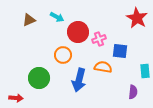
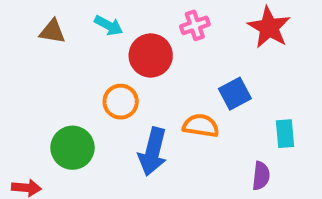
brown triangle: (29, 20) -> (52, 31), turned 32
pink cross: (99, 39) -> (195, 25), moved
blue square: (120, 51) -> (235, 94), turned -35

